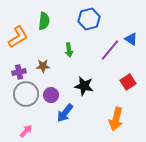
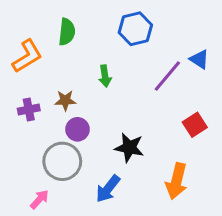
black star: (84, 86) -> (129, 148), moved
gray circle: (26, 94) -> (62, 161), moved
purple circle: (51, 95) -> (77, 129), moved
blue arrow: (65, 113) -> (108, 189), moved

